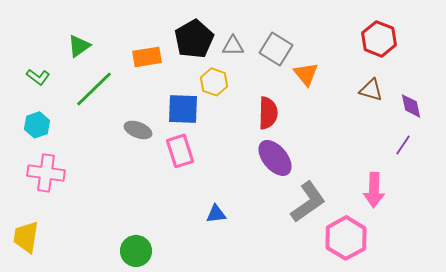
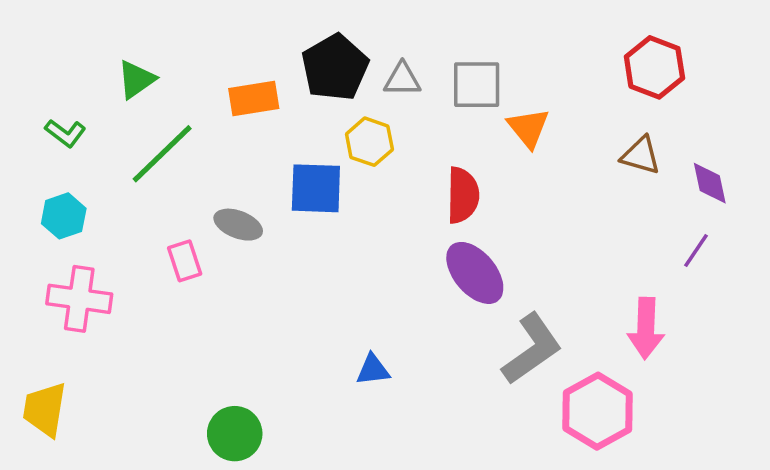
gray square: (276, 49) -> (477, 85), turned -32
pink rectangle: (180, 151) -> (185, 261), moved, size x0.7

